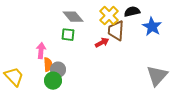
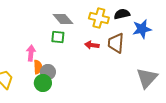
yellow cross: (109, 16) -> (99, 18), turned -30
blue star: (152, 27) -> (142, 29), turned 30
brown trapezoid: (116, 31) -> (116, 43), moved
red arrow: (102, 43) -> (92, 45), turned -144

